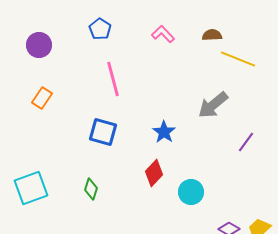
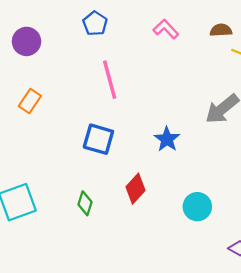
red diamond: (154, 173) -> (136, 189), moved

